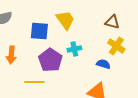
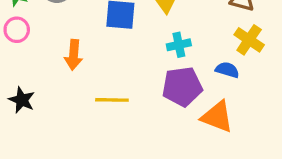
purple pentagon: (50, 60) -> (182, 87), moved, turned 30

